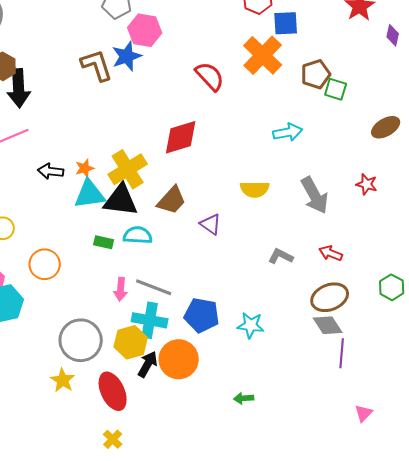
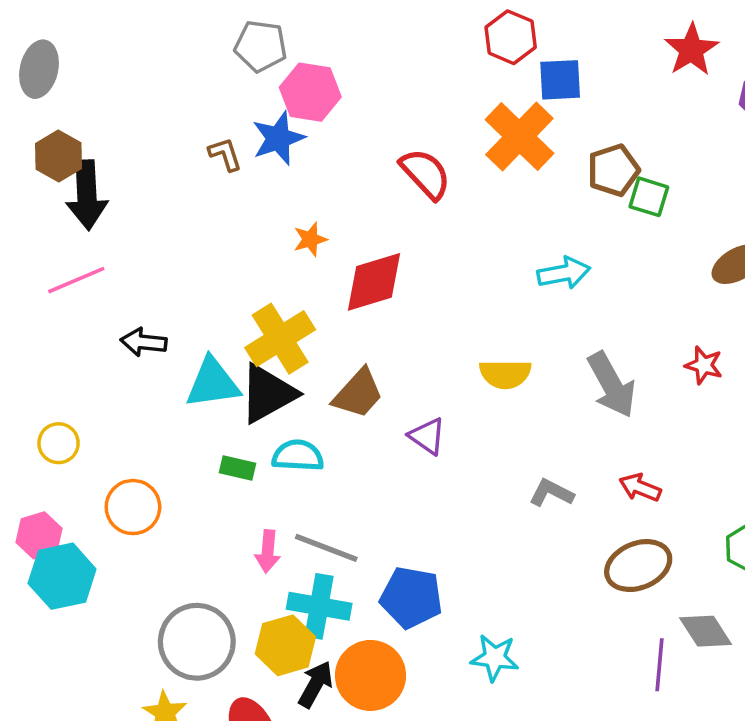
brown L-shape: (97, 65) -> (225, 154), size x0.6
orange star: (85, 168) -> (310, 239), moved
black triangle: (121, 200) -> (268, 394), turned -36
cyan star: (251, 325) -> (495, 658), moved
gray diamond: (328, 325) -> (706, 631), moved

